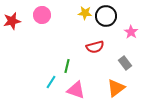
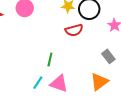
red semicircle: (95, 47) -> (74, 30), moved
cyan line: (51, 82) -> (38, 83), moved

